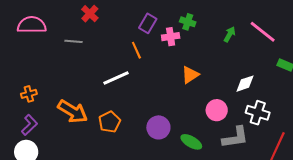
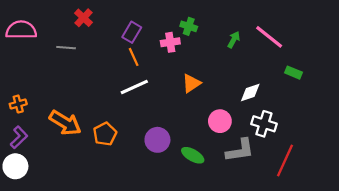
purple rectangle: (148, 23) -> (132, 32), moved
white line: (116, 78) -> (134, 87), moved

